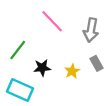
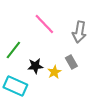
gray rectangle: (97, 63) -> (71, 62), moved
yellow star: (72, 71) -> (54, 72), moved

